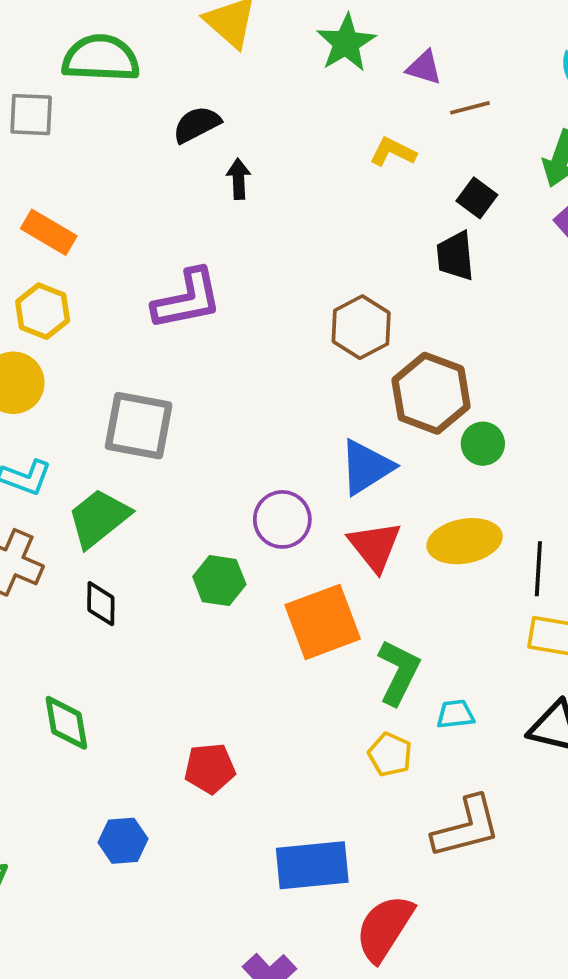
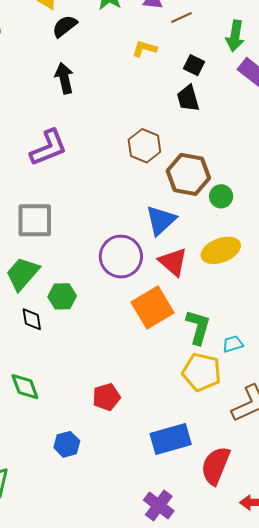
black semicircle: (197, 124) -> (65, 26), moved
black arrow: (239, 179) -> (64, 78), size x1.4
purple circle: (282, 519) -> (121, 257), size x1.4
green hexagon: (219, 581) -> (62, 296), moved
yellow pentagon: (390, 754) -> (202, 372), size x1.6

